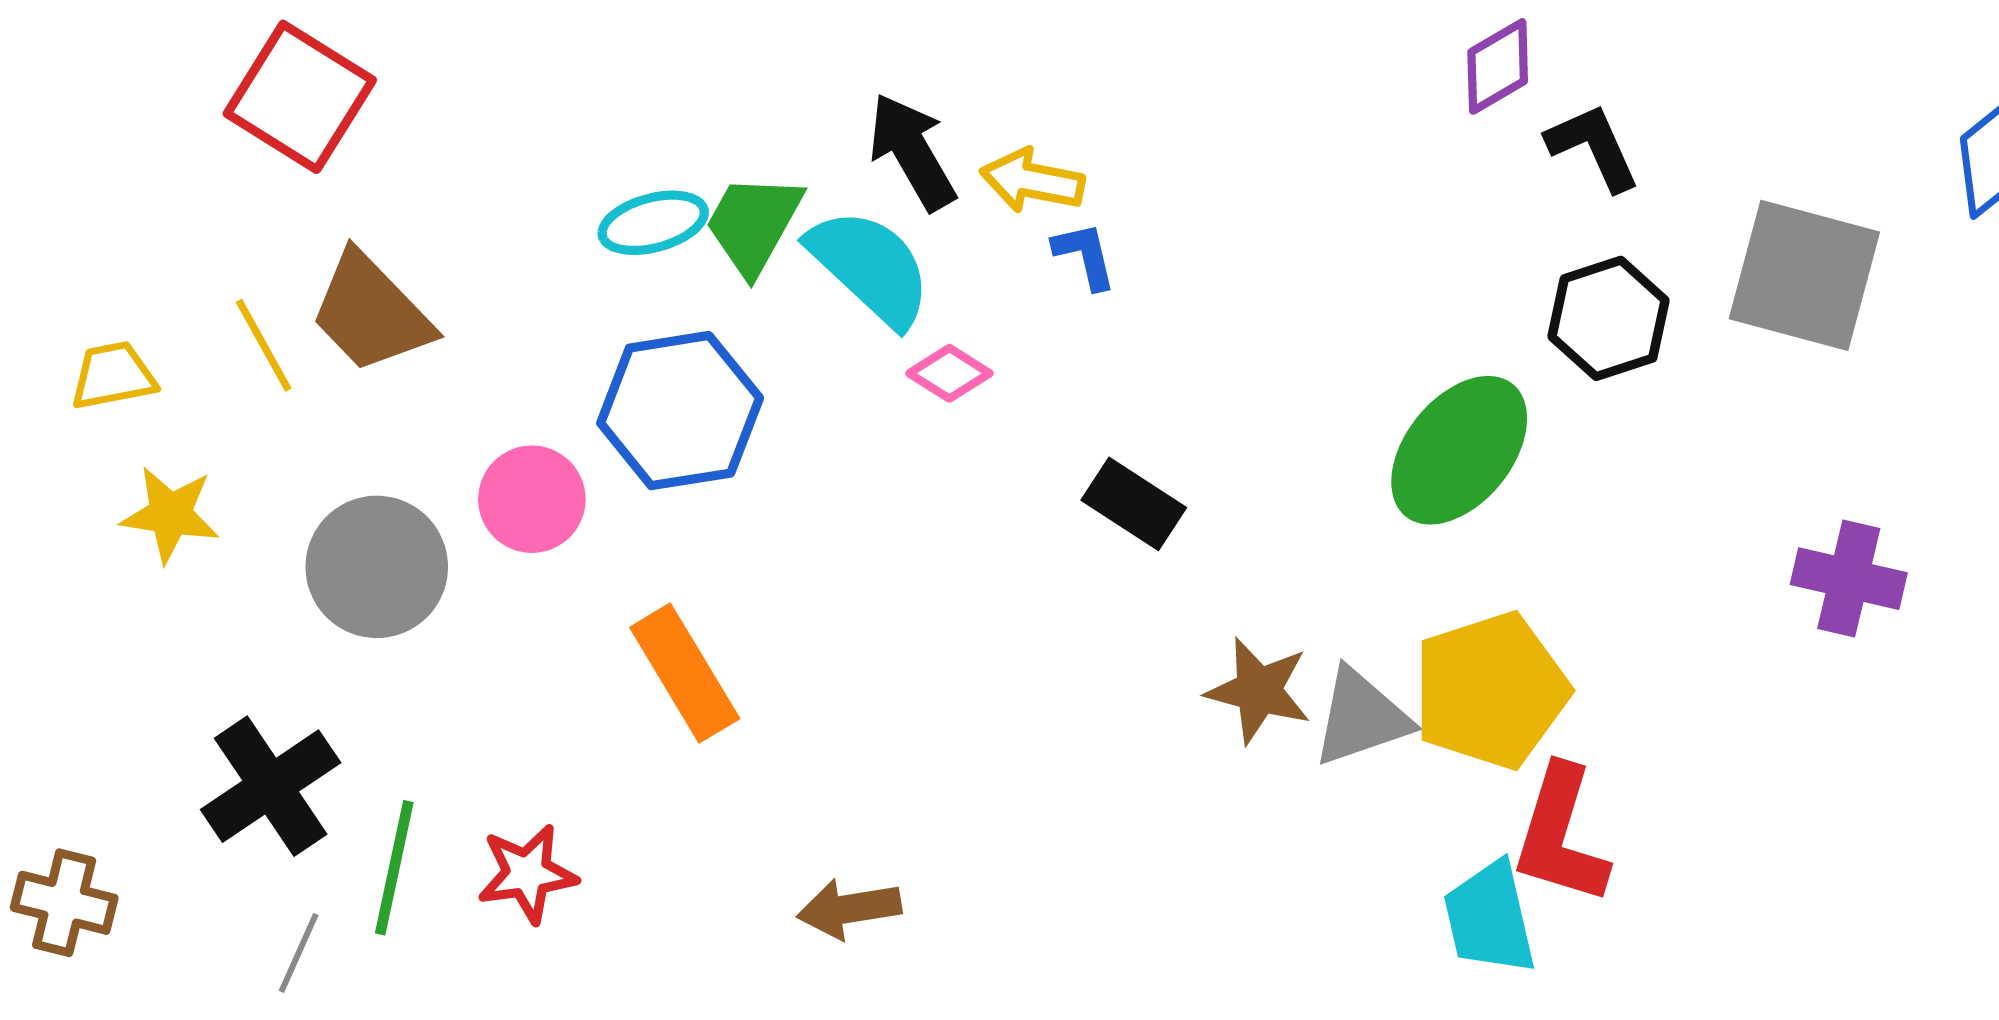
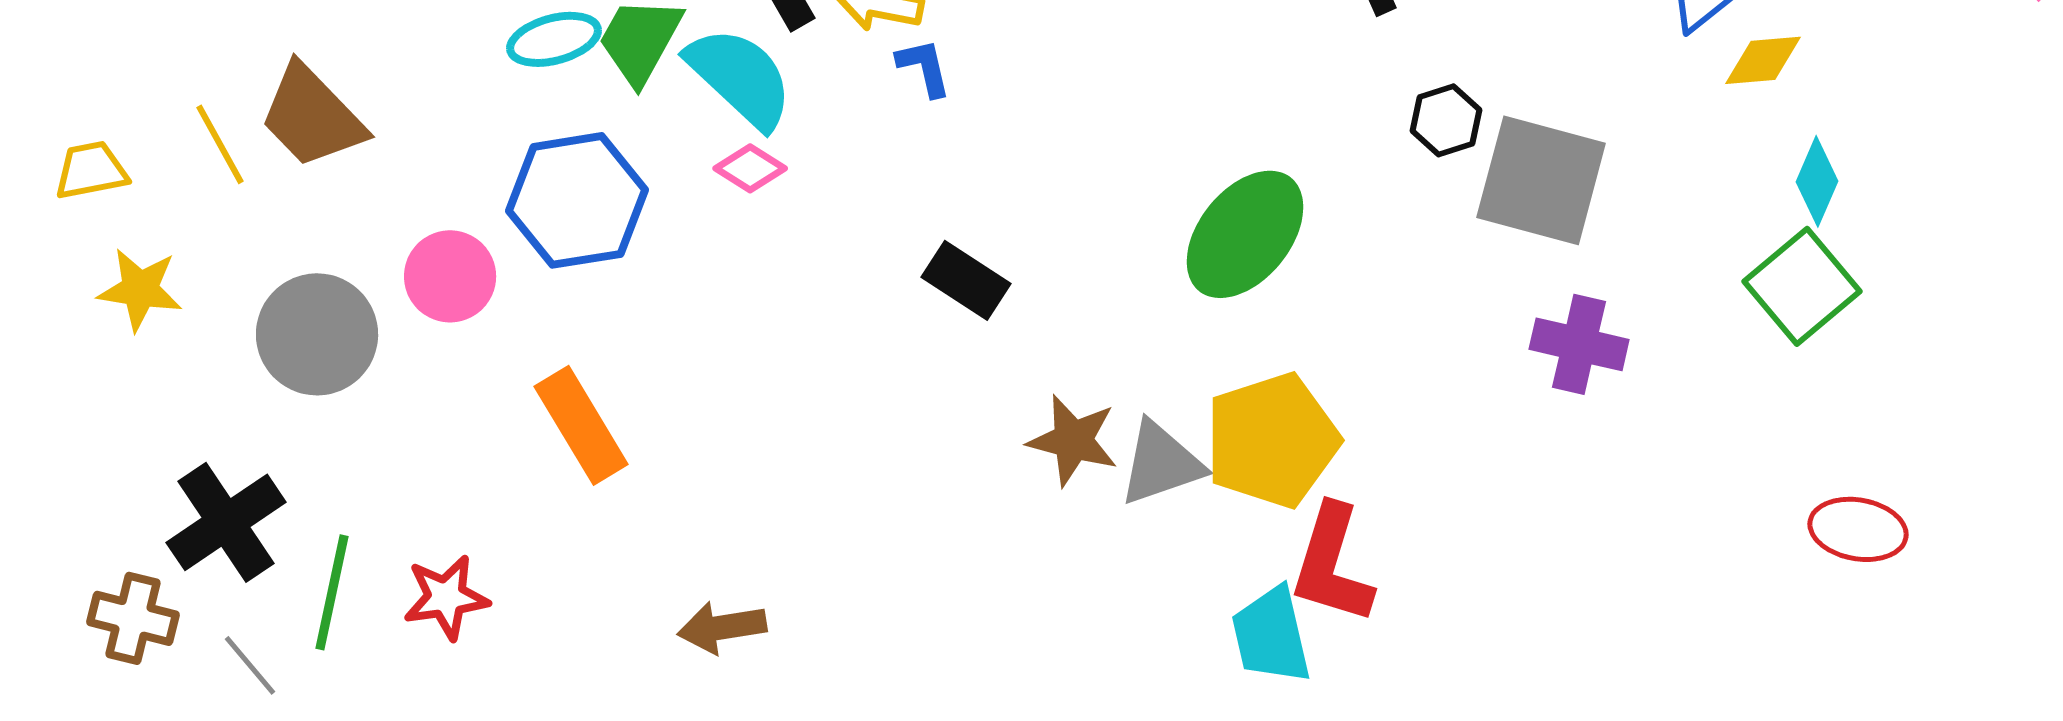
gray square: (1804, 275) -> (1541, 180), moved
black hexagon: (1608, 318) -> (1446, 120), moved, size x0.7
pink diamond: (949, 373) -> (750, 168), moved
brown cross: (64, 903) -> (133, 618), moved
gray line: (299, 953) -> (250, 665), turned -64

